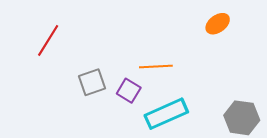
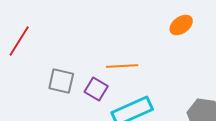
gray square: (92, 82) -> (61, 81), turned 32

